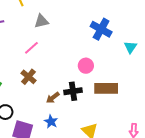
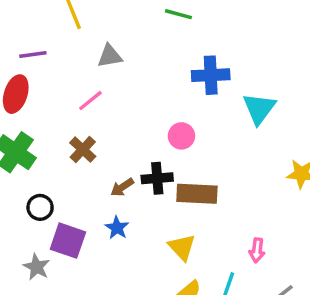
blue cross: (101, 29) -> (211, 75), turned -35
cyan triangle: (131, 47) -> (259, 108), size x1.5
brown rectangle: (106, 88) -> (197, 194), moved

